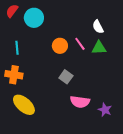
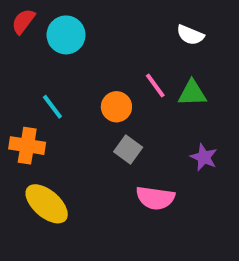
white semicircle: (98, 27) -> (190, 35), moved, turned -40
orange circle: (60, 46) -> (116, 107), moved
cyan line: (17, 48) -> (52, 107), moved, turned -32
purple star: (105, 110) -> (204, 157), moved

